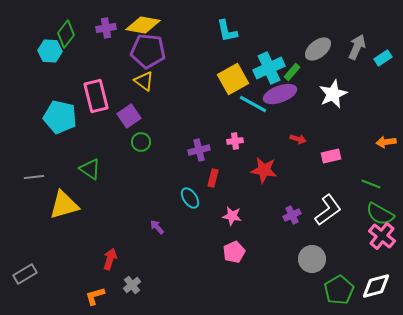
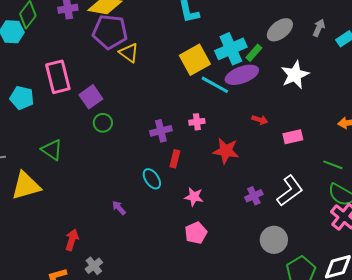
gray arrow: (357, 47) -> (319, 28), size x0.7
yellow triangle: (144, 81) -> (129, 53), moved
cyan pentagon: (60, 117) -> (22, 98), size x0.7

